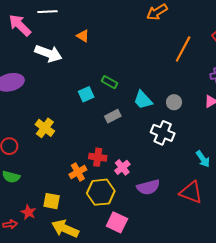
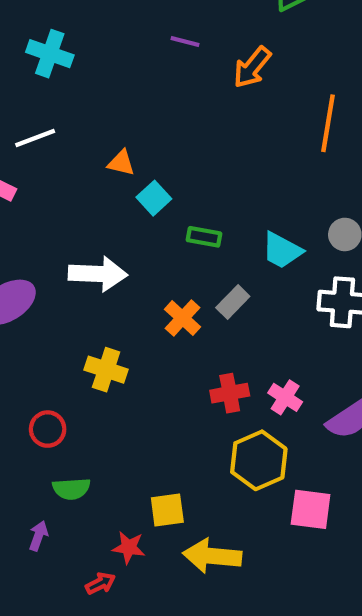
white arrow: (48, 53) -> (98, 274), moved
cyan square: (86, 94) -> (154, 198), moved
orange cross: (78, 172) -> (183, 318), moved

